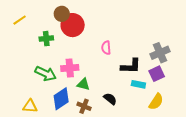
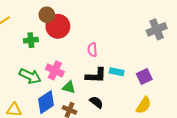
gray cross: (160, 53) -> (157, 29), moved
black L-shape: (131, 66) -> (96, 75), moved
pink cross: (70, 68) -> (55, 70), turned 30
cyan rectangle: (138, 84) -> (117, 72), moved

